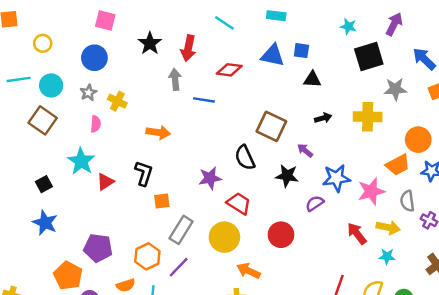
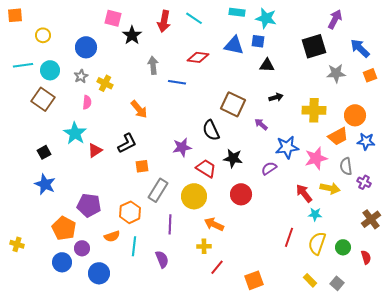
pink square: (105, 20) -> (113, 18), moved
cyan star: (348, 26) -> (266, 18), moved, size x1.5
red arrow: (188, 48) -> (164, 21), moved
yellow cross: (368, 117) -> (314, 110), moved
orange arrow: (158, 132) -> (139, 109), turned 42
black L-shape: (144, 173) -> (127, 143), turned 45
black star: (287, 176) -> (233, 158), moved
cyan star: (387, 256) -> (315, 214), moved
purple line: (179, 267) -> (170, 224), moved, turned -42

